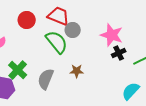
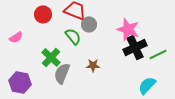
green semicircle: (57, 42) -> (73, 36), size x0.7
black cross: (119, 53) -> (135, 47), size x1.6
green cross: (18, 70) -> (51, 57), moved

